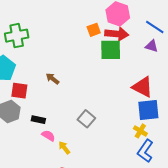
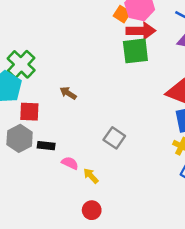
orange square: (94, 30) -> (122, 14), moved, turned -32
green cross: (17, 36) -> (21, 64), moved, turned -30
black rectangle: (38, 120) -> (46, 146), moved

